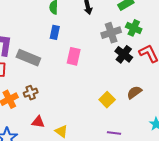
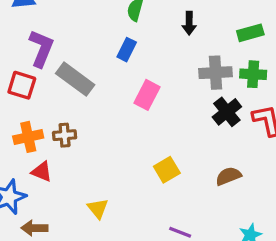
green cross: (134, 28) -> (253, 74), turned -35
yellow square: (107, 100) -> (167, 170), moved
red triangle: (38, 122) -> (42, 172), moved

